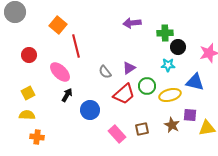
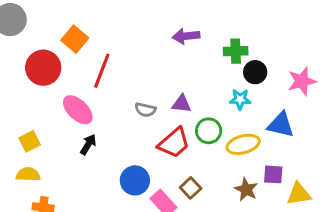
red line: (76, 46) -> (102, 71), turned 35
red circle: (29, 55) -> (43, 68), moved, size x1.5
purple triangle: (129, 68) -> (182, 104), turned 40
gray semicircle: (105, 72) -> (145, 110), turned -40
blue circle: (90, 110) -> (135, 180), moved
brown square: (142, 129) -> (191, 188), moved, turned -32

